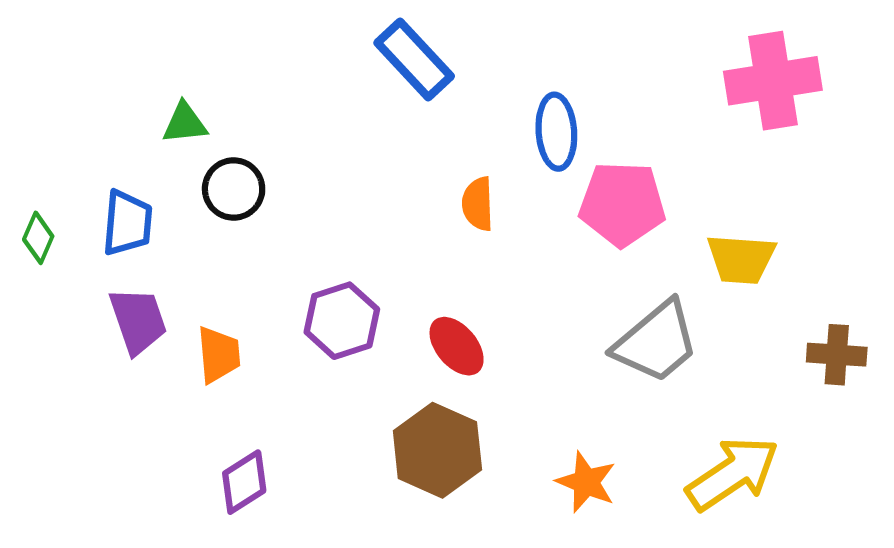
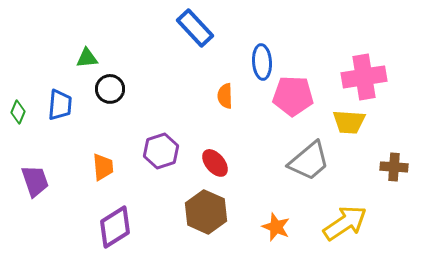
pink cross: (773, 81) -> (364, 77), moved
purple trapezoid: (138, 321) -> (35, 181), moved
purple diamond: (244, 482) -> (115, 227), size x1.4

